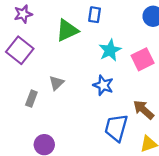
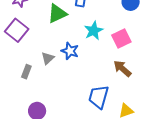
blue star: (103, 85) -> (70, 51), moved
brown arrow: (144, 110) -> (122, 69), moved

